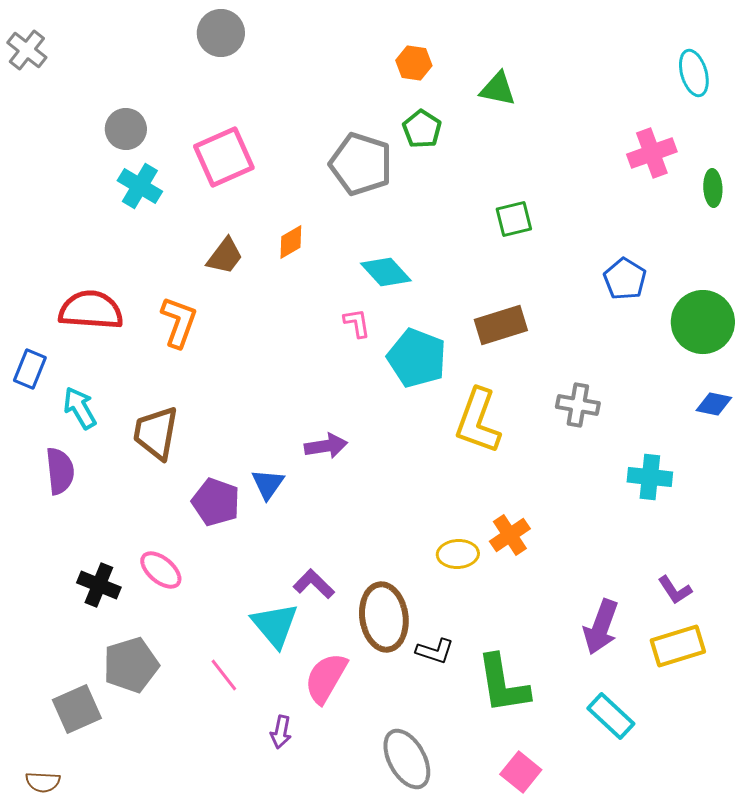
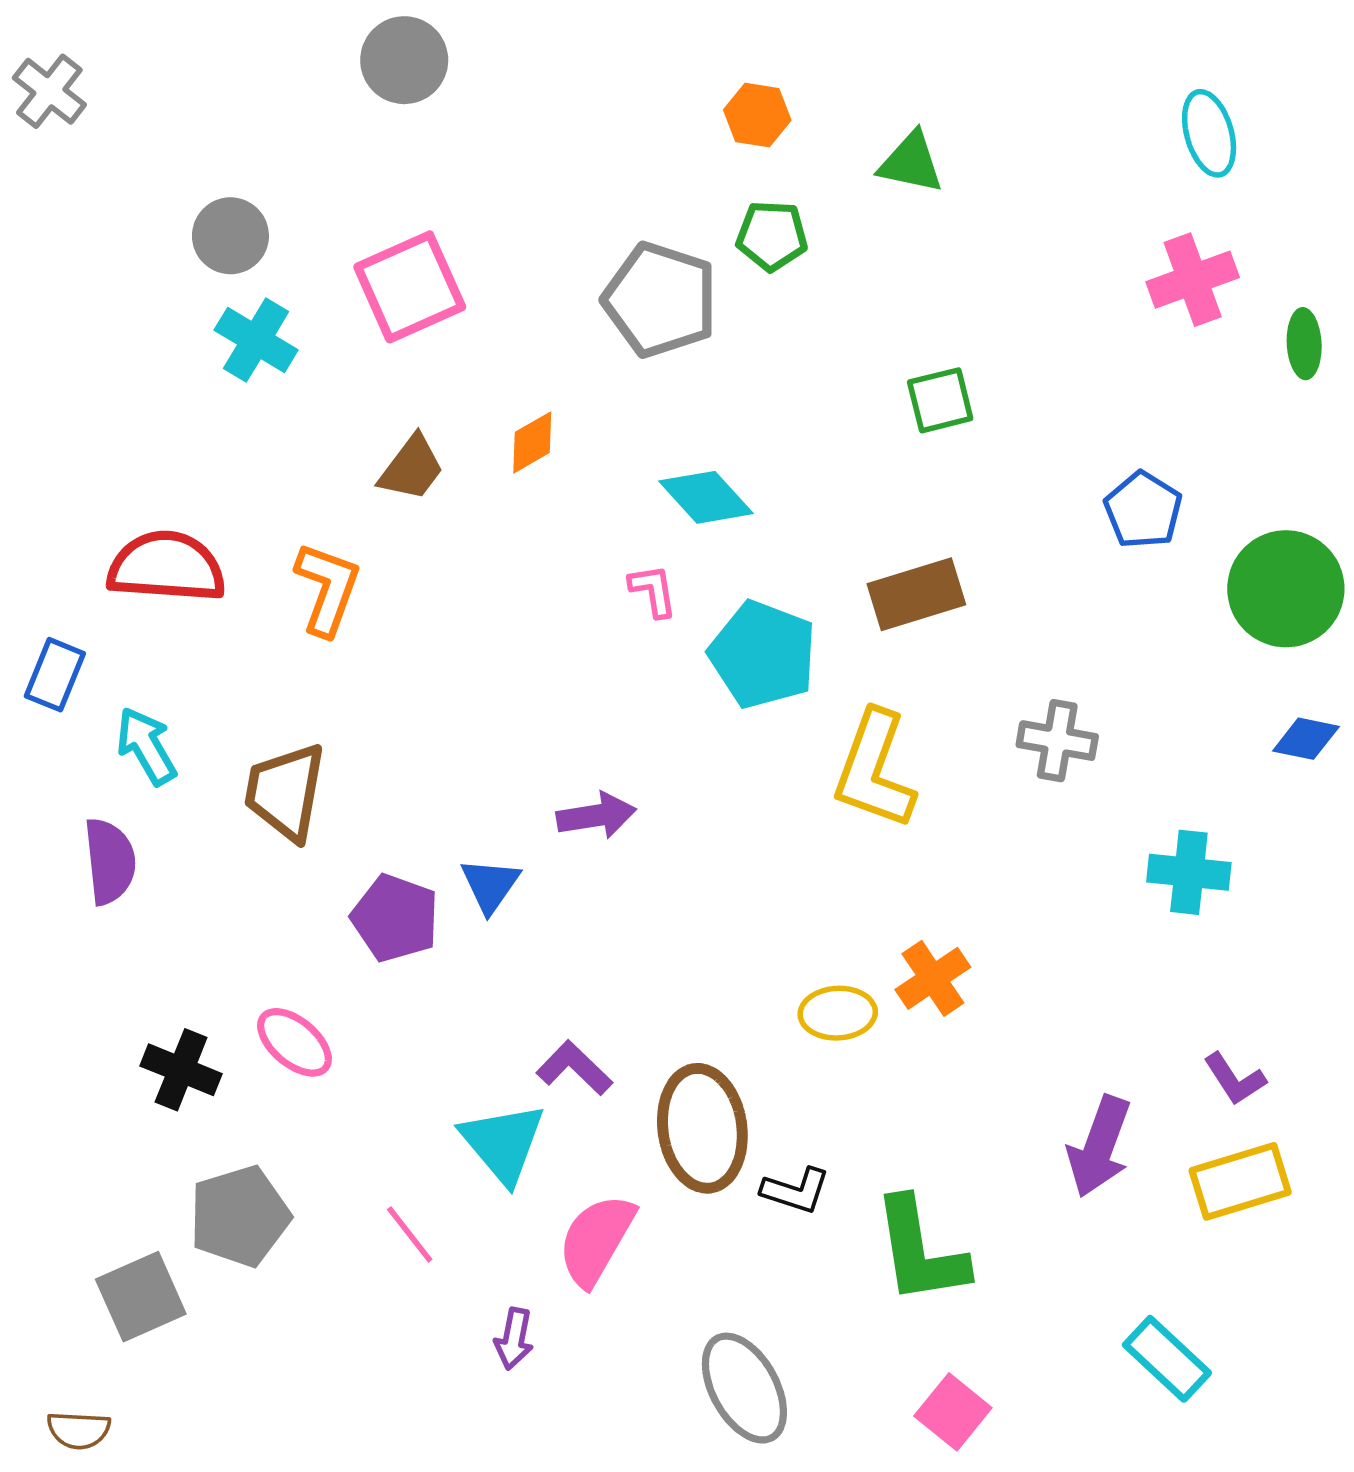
cyan ellipse: (694, 73) -> (1209, 133), moved
green pentagon: (422, 129) -> (772, 236), turned -30
cyan rectangle: (611, 716) -> (1167, 1359), moved

